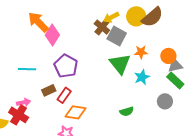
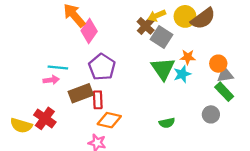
cyan star: (142, 77) -> (182, 74), moved
brown rectangle: (49, 90) -> (81, 93), size x1.5
red rectangle: (64, 95) -> (98, 100), turned -42
pink arrow: (24, 102) -> (51, 80), moved

